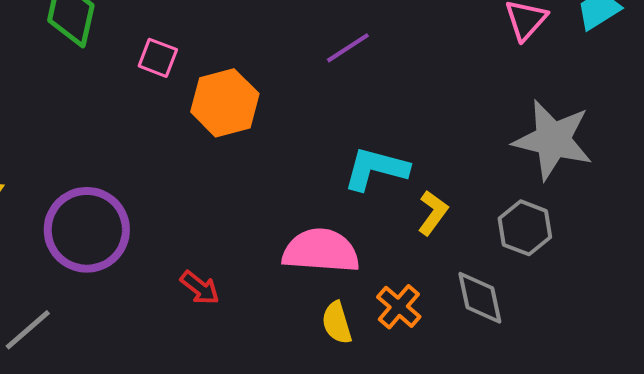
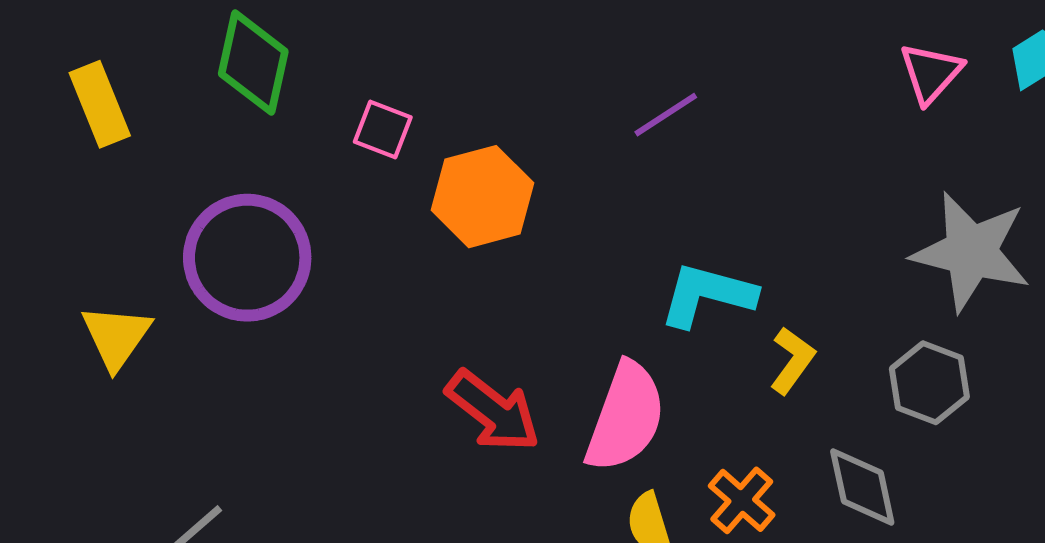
purple circle: (87, 230) -> (247, 258), moved
pink semicircle: (321, 251) -> (625, 417), turned 106
red arrow: (200, 288) -> (493, 411), moved, size x1.6

